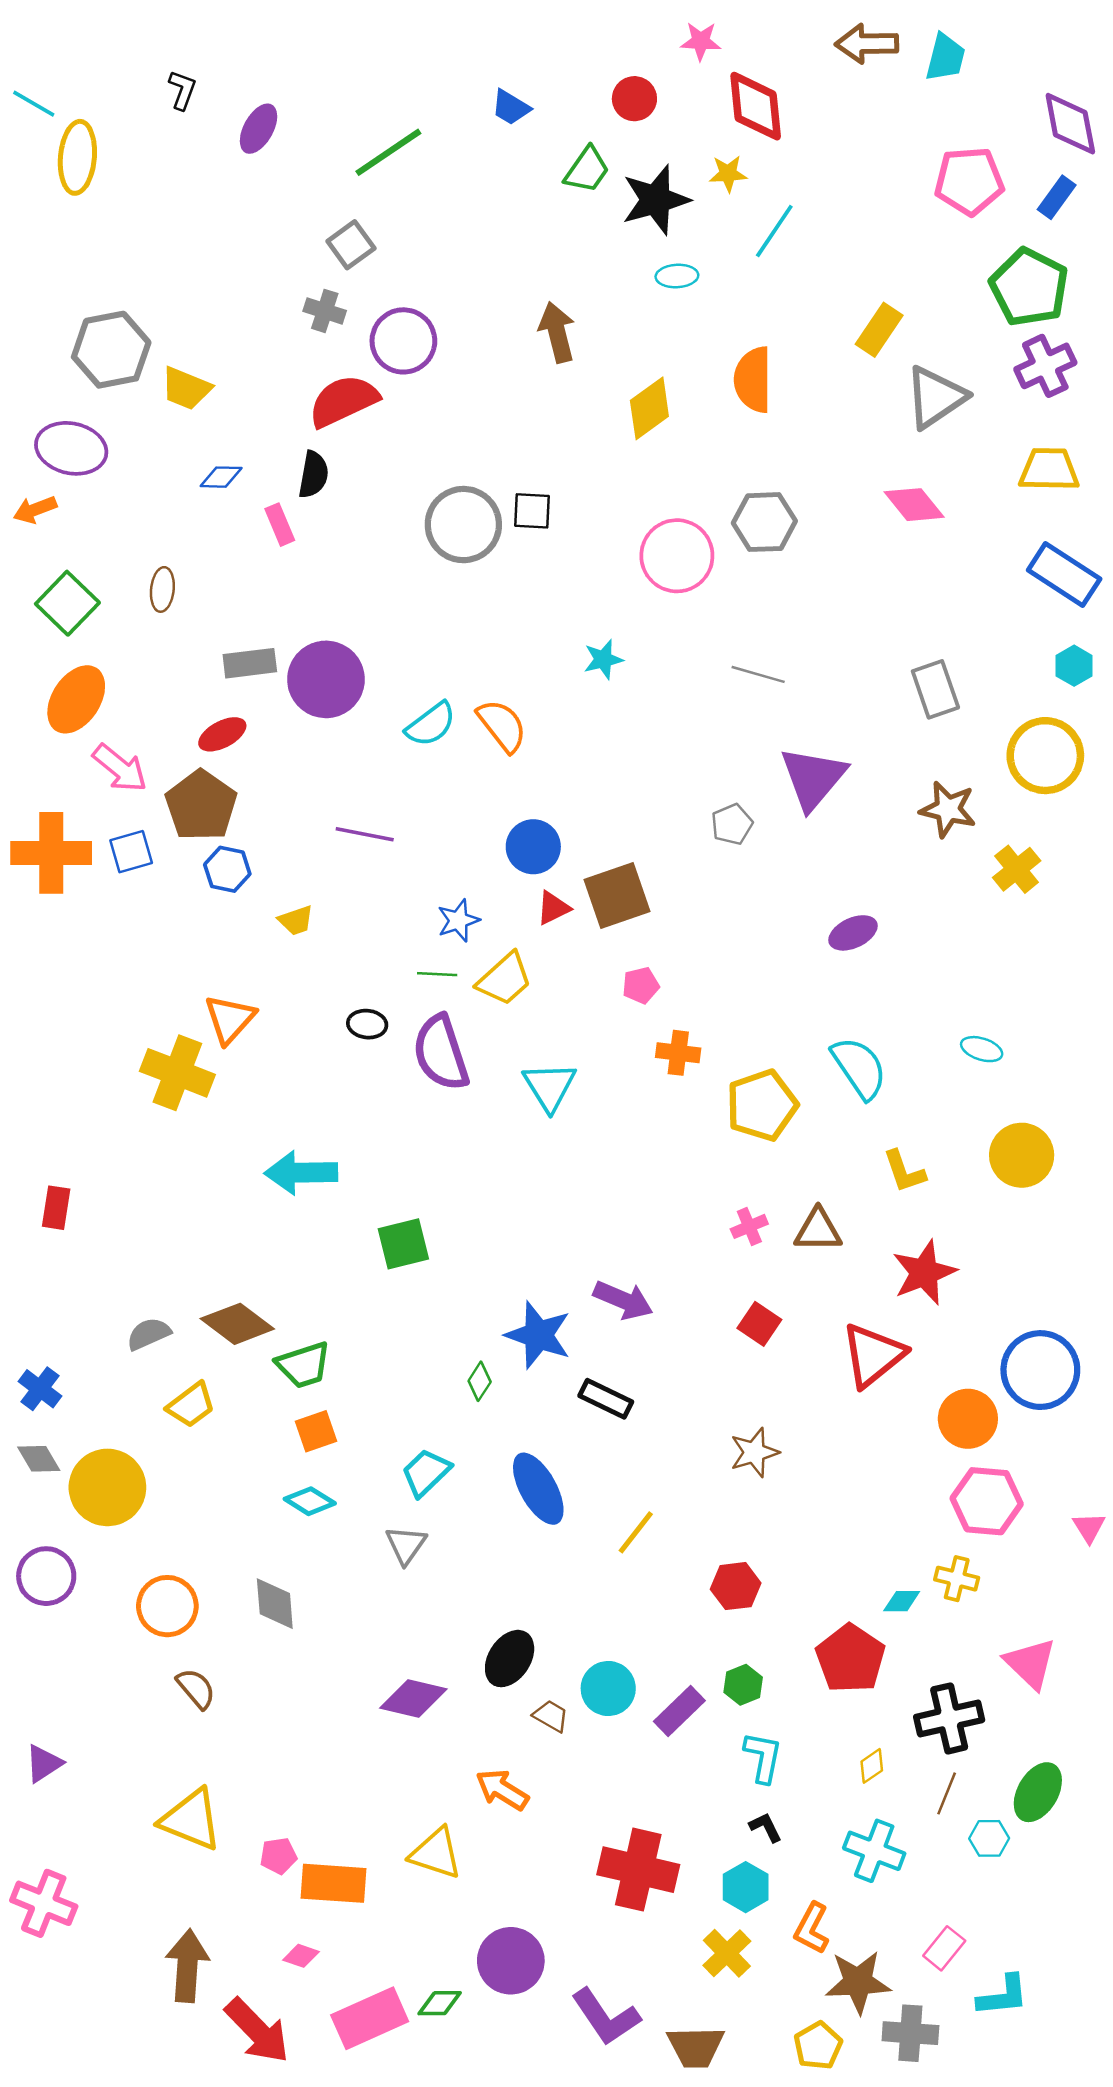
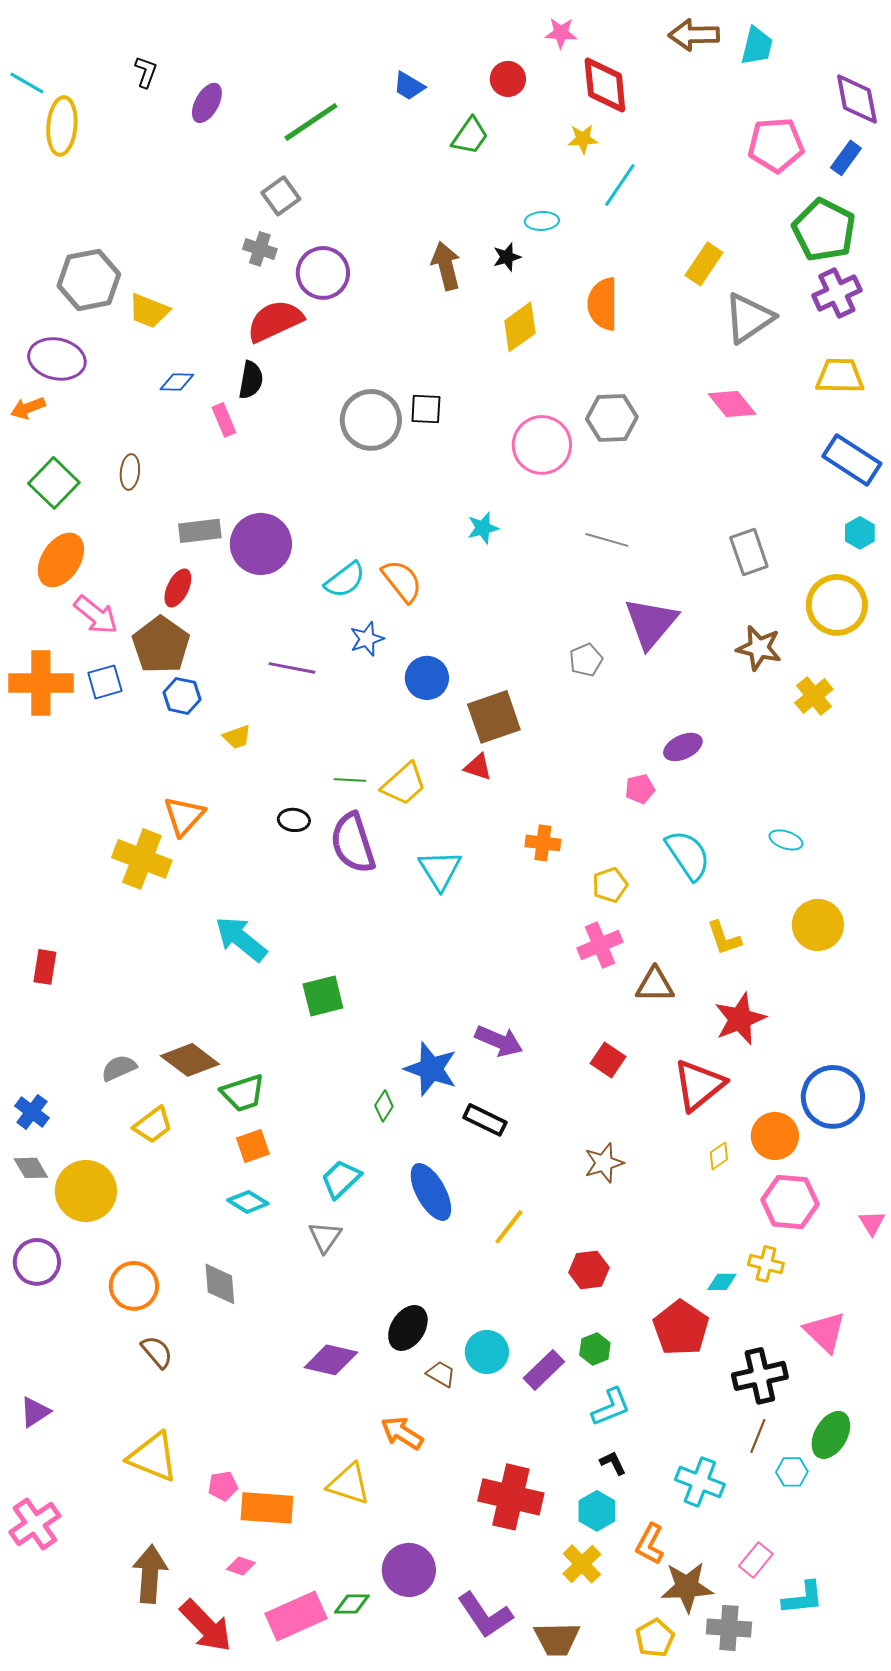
black star: (656, 200) -> (507, 257), moved, size x0.5
red ellipse: (222, 734) -> (178, 588), turned -36
red triangle: (553, 908) -> (478, 767), moved, turned 44
blue star: (458, 920) -> (367, 639), moved
pink pentagon: (641, 985) -> (640, 789), moved
yellow pentagon: (762, 1105) -> (610, 885), size x0.6
cyan arrow: (301, 1173) -> (241, 939), turned 40
pink cross: (749, 1226) -> (600, 945), moved, size x1.5
cyan L-shape: (763, 1757) -> (611, 1407), turned 57
yellow diamond: (872, 1766) -> (719, 1156), moved
pink cross: (44, 1903) -> (35, 1524), turned 33

